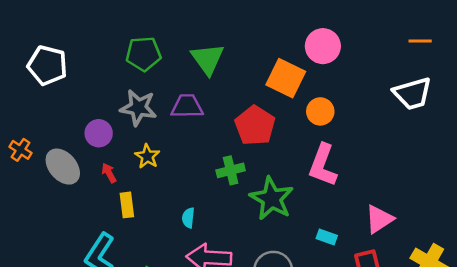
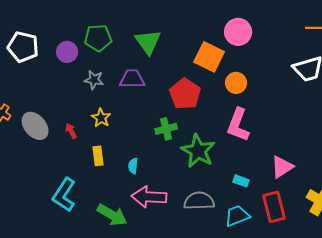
gray star: (138, 108) -> (94, 80), size x0.7
purple circle: (99, 133) -> (67, 52), moved
yellow rectangle: (127, 205) -> (98, 156), moved

